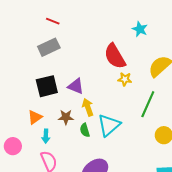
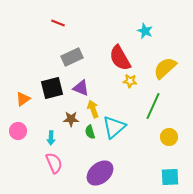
gray rectangle: (49, 47) -> (72, 57), moved
orange triangle: (35, 117) -> (23, 99), moved
pink circle: (13, 146) -> (18, 131), moved

